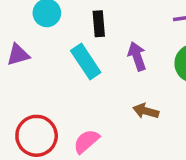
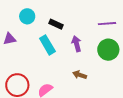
black rectangle: (99, 24) -> (56, 24), turned -64

